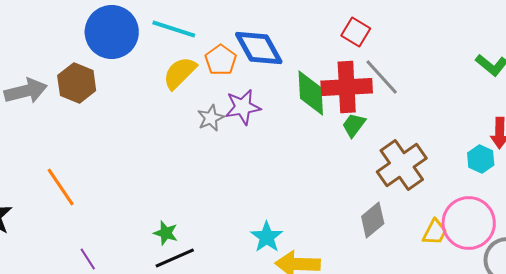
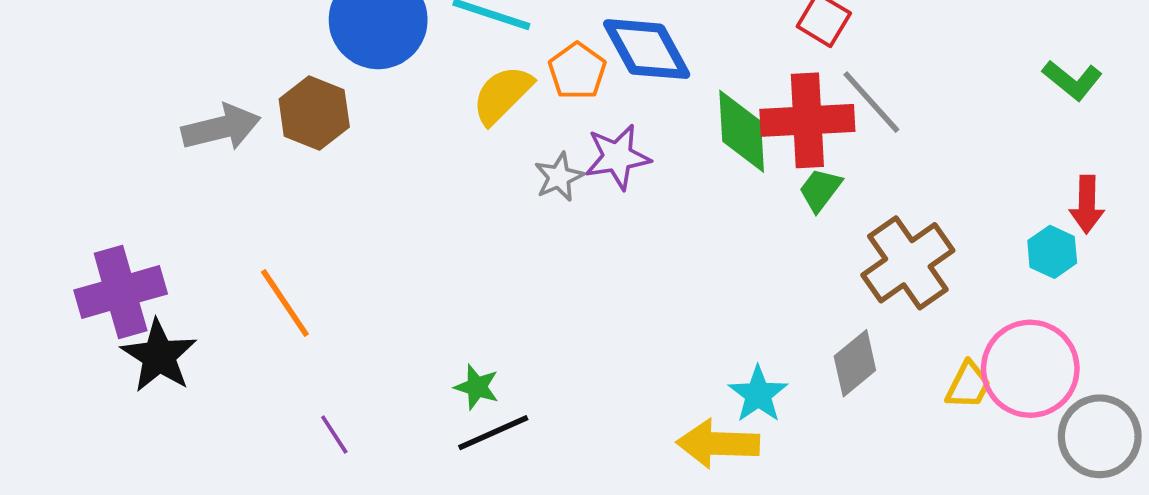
cyan star: (267, 237) -> (758, 394), moved

